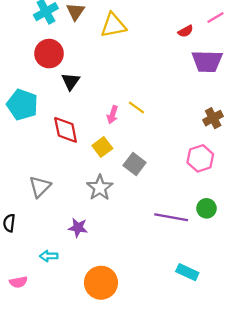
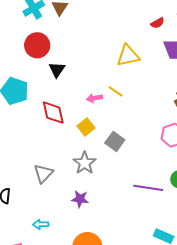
yellow triangle: (113, 25) -> (128, 56), moved
pink arrow: (112, 115) -> (94, 98), turned 63
gray triangle: (40, 187) -> (43, 173), moved
purple star: (78, 228) -> (80, 199), moved

